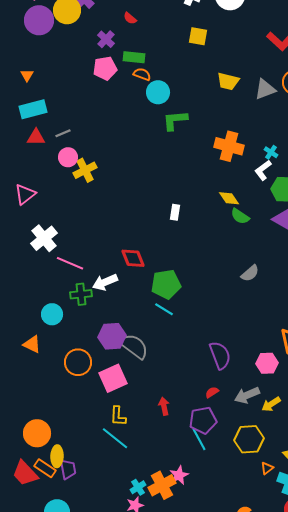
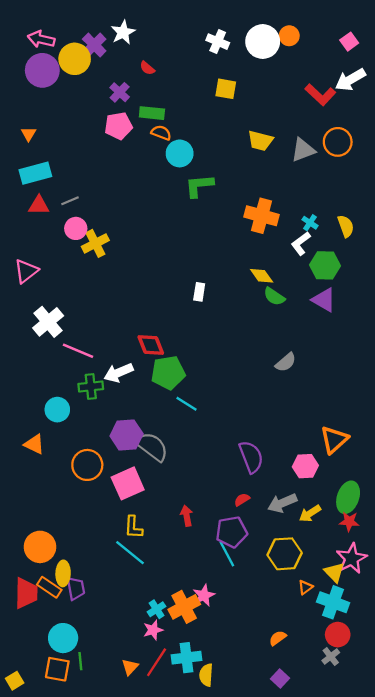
green pentagon: (166, 284) -> (168, 373), moved
red trapezoid: (25, 473) -> (26, 593), turned -136

